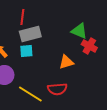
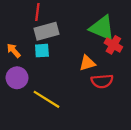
green triangle: (79, 31) -> (102, 28), size x1.4
red semicircle: (57, 89) -> (102, 81), moved

